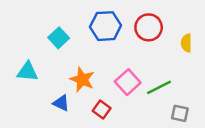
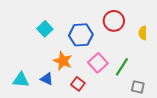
blue hexagon: (106, 26) -> (81, 35), moved
cyan triangle: (27, 72) -> (21, 80), moved
green line: (159, 87) -> (122, 67), turned -30

